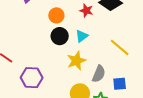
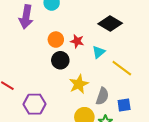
red star: (86, 11) -> (77, 41), moved
cyan triangle: (82, 36) -> (99, 52), moved

